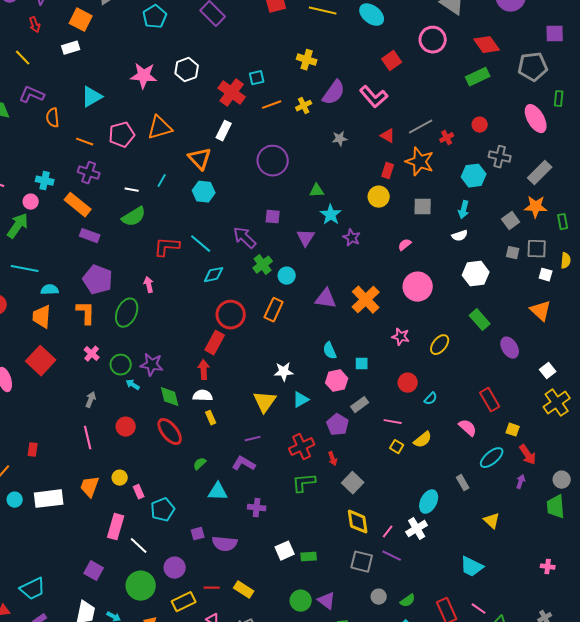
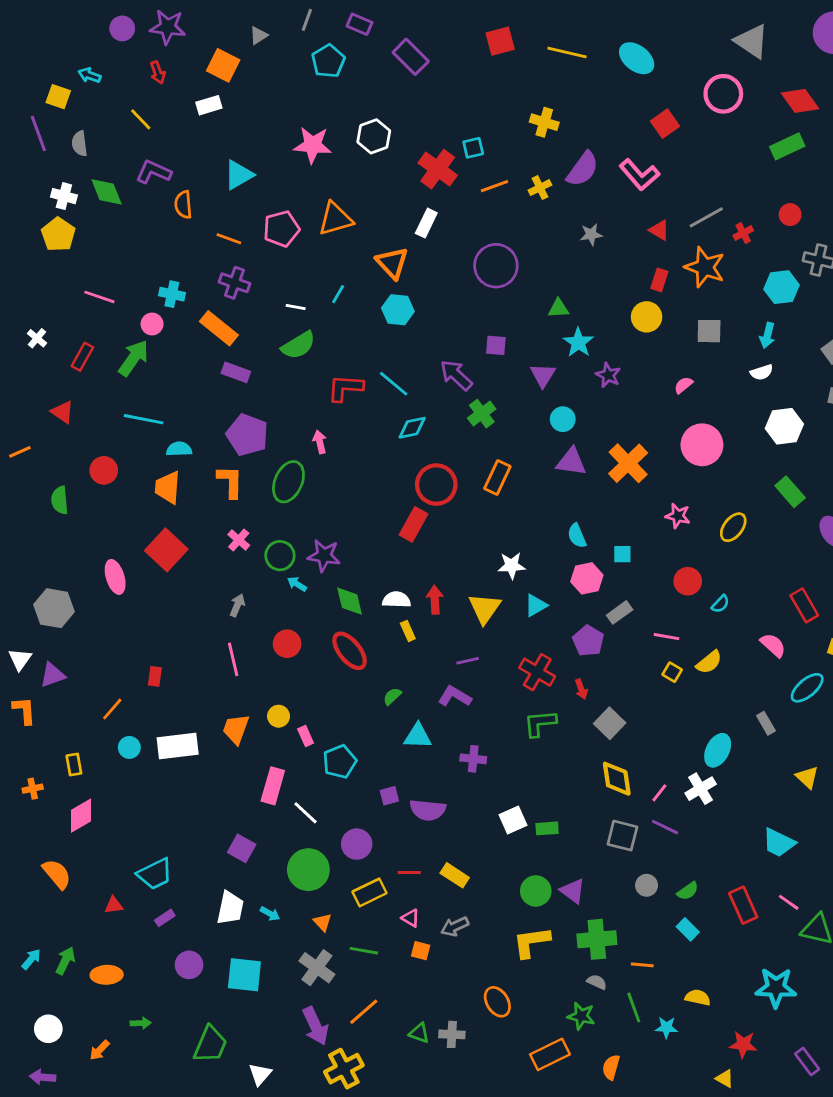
cyan circle: (287, 276) -> (563, 419), moved
red arrow: (204, 370) -> (435, 600), moved
red cross: (302, 447) -> (537, 672), turned -35

